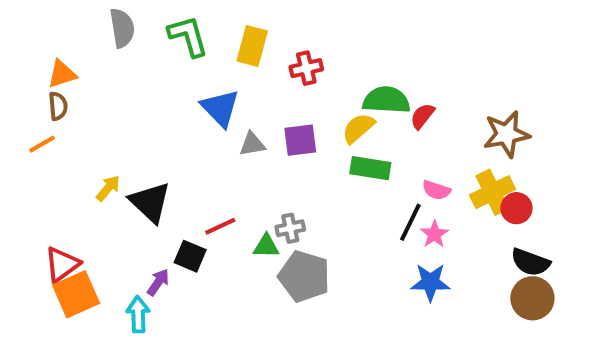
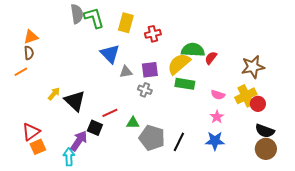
gray semicircle: (122, 28) -> (77, 14), moved
yellow semicircle: (358, 128) -> (179, 64), size x1.4
black line: (410, 222) -> (179, 142), moved
gray cross: (290, 228) -> (145, 90), moved, turned 32
purple arrow: (158, 282) -> (79, 141), size x1.5
orange square: (76, 294) -> (38, 147), size x0.7

